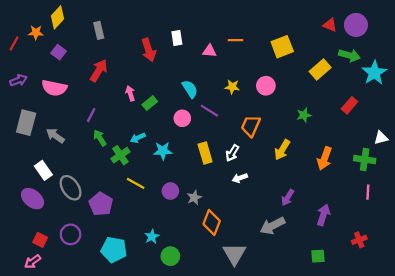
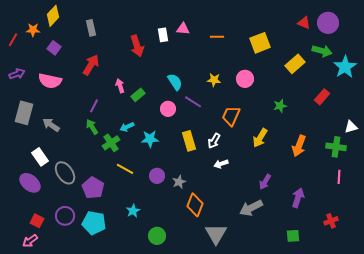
pink triangle: (209, 51) -> (183, 29), moved
purple line: (91, 115) -> (94, 106), moved
cyan star: (152, 237) -> (133, 211), moved
cyan pentagon: (114, 250) -> (94, 223), moved

